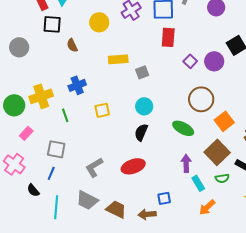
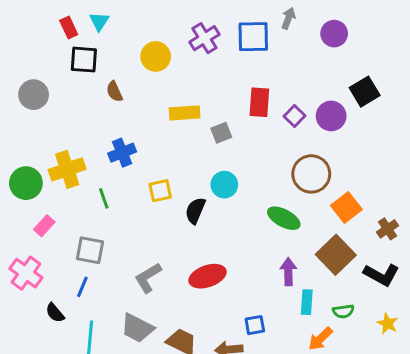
red rectangle: (168, 37) -> (259, 102), moved
black semicircle: (141, 132) -> (195, 211), moved
green semicircle: (222, 178) -> (343, 311), moved
cyan rectangle: (198, 183) -> (307, 302), turned 35

